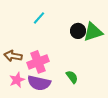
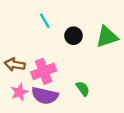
cyan line: (39, 18) -> (45, 21), turned -72
black circle: (78, 31) -> (74, 36), moved

